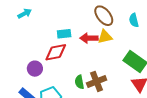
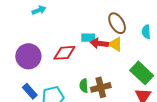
cyan rectangle: (64, 34) -> (88, 38), moved
yellow triangle: (105, 37) -> (115, 44), turned 35
purple circle: (35, 69) -> (28, 56), moved, size x1.6

